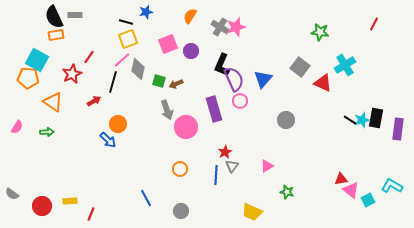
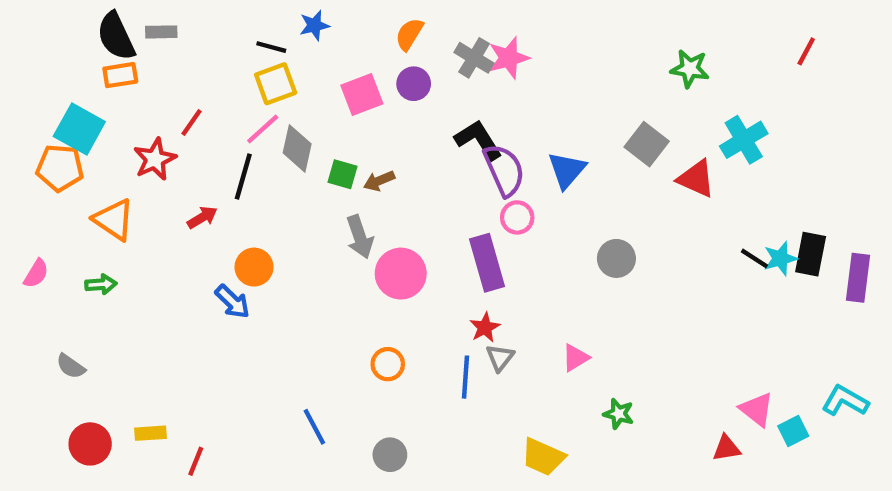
purple circle: (191, 51) -> (414, 84), moved
black L-shape: (222, 65) -> (478, 140), turned 125
purple rectangle: (214, 109) -> (487, 263), moved
red triangle: (341, 179) -> (726, 448), moved
gray semicircle: (12, 194) -> (71, 366), moved

